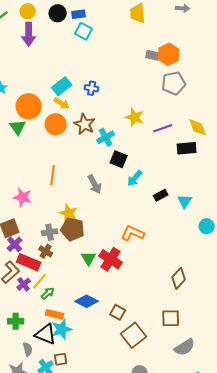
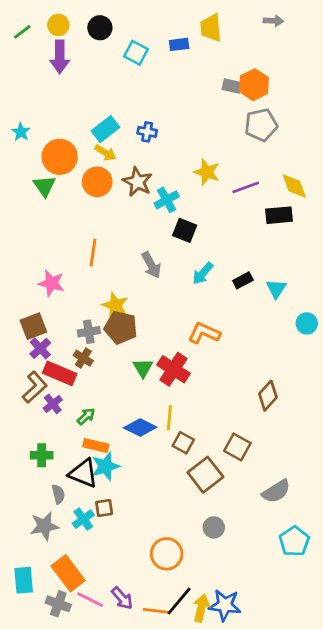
blue rectangle: (79, 14) -> (179, 44), moved
cyan arrow: (135, 178) -> (203, 273), moved
yellow line: (40, 281) -> (169, 418), moved, turned -36
brown square: (171, 318) -> (237, 447), moved, turned 30

